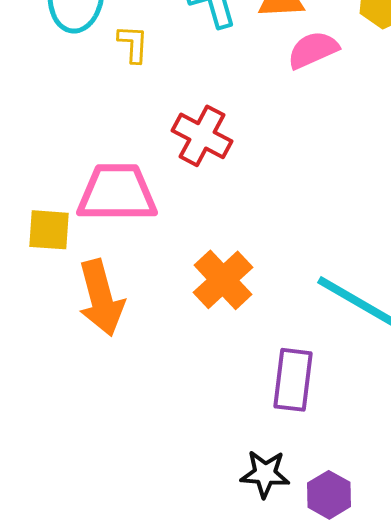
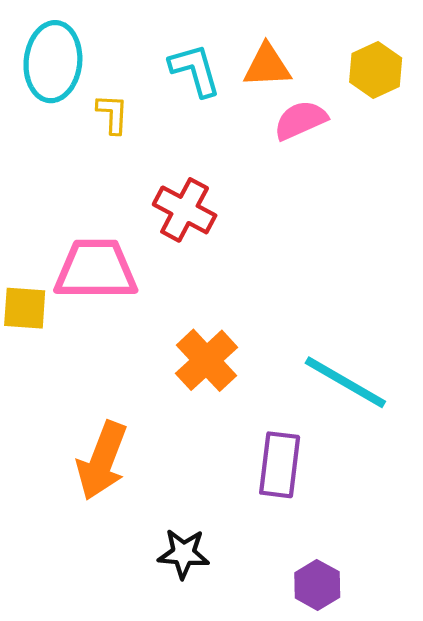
orange arrow: (101, 298) -> (102, 461), moved, turned 36
black star: (265, 474) -> (183, 554), moved

